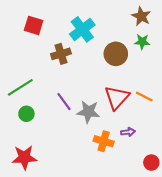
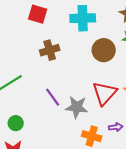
red square: (34, 25) -> (38, 14), moved
cyan cross: (82, 29) -> (83, 18), moved, turned 35
green circle: (26, 114) -> (16, 123), moved

